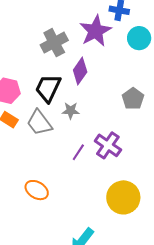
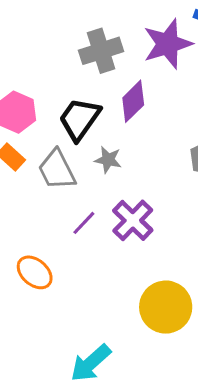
purple cross: (108, 145) -> (133, 220), moved
purple line: (78, 152) -> (84, 223), moved

